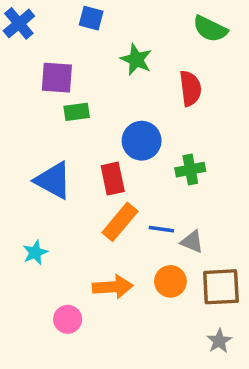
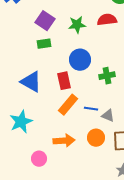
green star: (136, 60) -> (77, 25), moved, turned -30
purple square: (57, 78) -> (45, 21), moved, turned 30
red semicircle: (190, 88) -> (107, 20), moved, turned -90
cyan star: (35, 253) -> (21, 122), size x1.6

